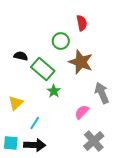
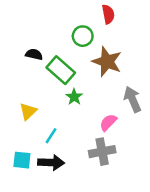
gray cross: (94, 141) -> (102, 152), moved, turned 30

